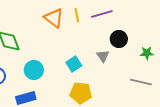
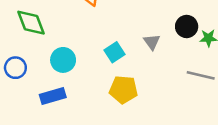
black circle: (119, 39) -> (187, 26), moved

